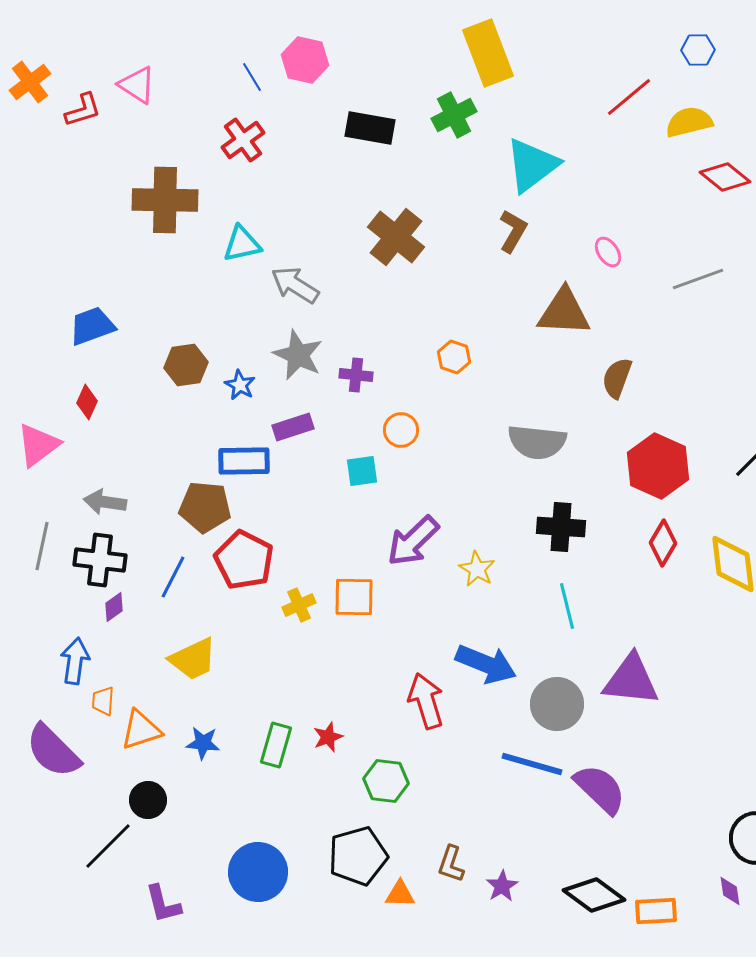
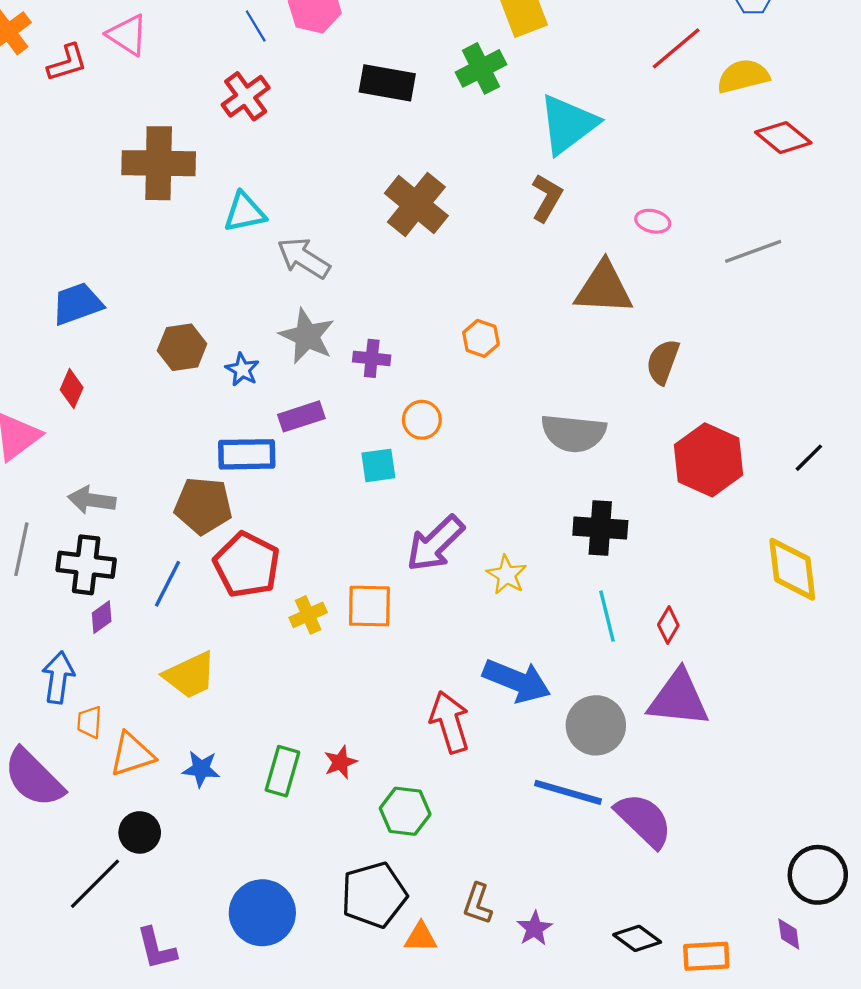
pink ellipse: (608, 252) -> (653, 221), turned -44
red diamond: (663, 543) -> (668, 625), moved, size x0.7
black diamond: (594, 895) -> (637, 938), size x0.7

